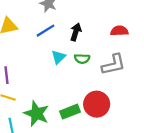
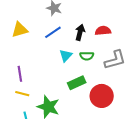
red semicircle: (119, 31) -> (103, 31), moved
green rectangle: (70, 112) -> (77, 83), moved

